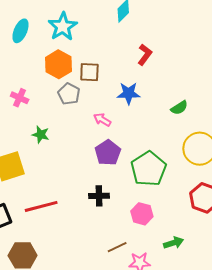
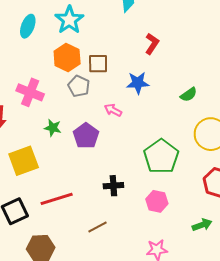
pink cross: (20, 98) -> (30, 92), size x1.5
purple pentagon: (108, 153) -> (86, 136), moved
green arrow: (173, 243) -> (202, 225), moved
brown line: (117, 247) -> (98, 227), moved

